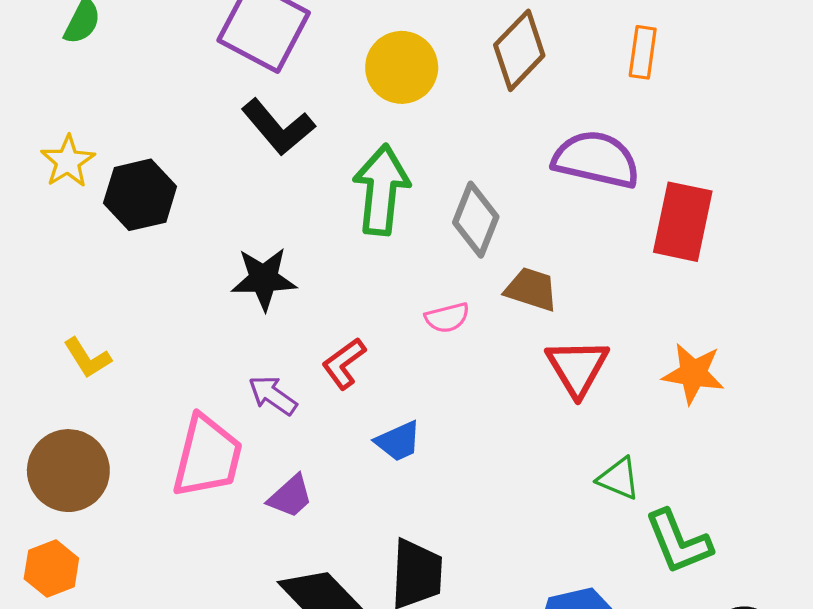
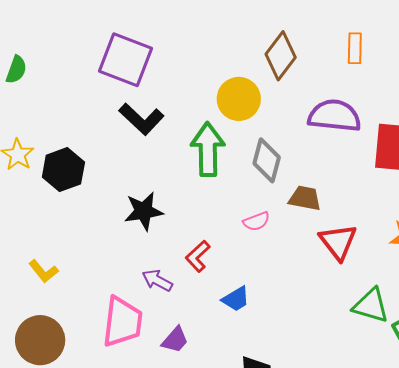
yellow circle: (402, 67) -> (239, 99), moved
green triangle: (619, 478) -> (371, 306), size x1.4

